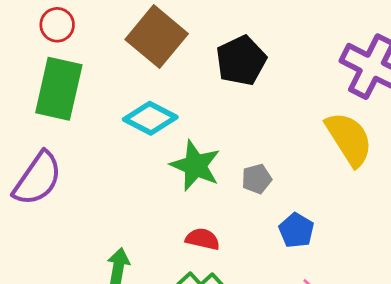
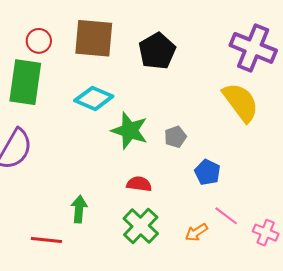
red circle: (57, 25) -> (39, 41), moved
brown square: (157, 37) -> (94, 38), turned -30

